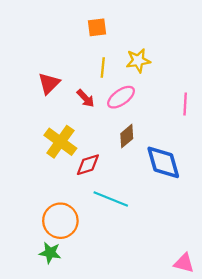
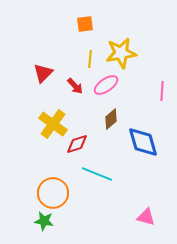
yellow star: (138, 61) -> (121, 53), size x1.4
pink triangle: (184, 263) -> (146, 217), moved

